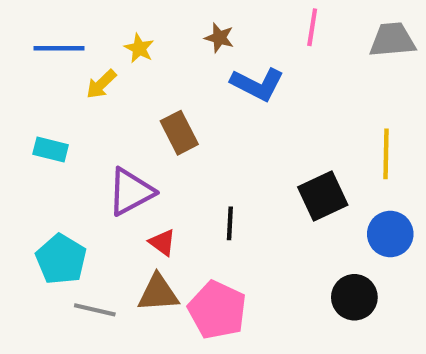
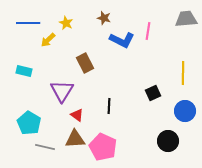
pink line: (312, 27) -> (148, 31), moved
purple triangle: (131, 192) -> (62, 91), turned -30
black square: (323, 196) -> (153, 93), size x0.7

